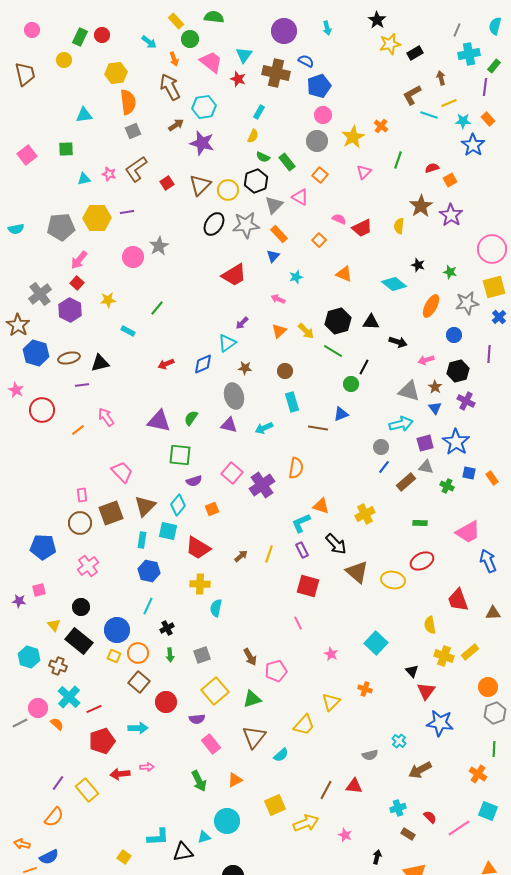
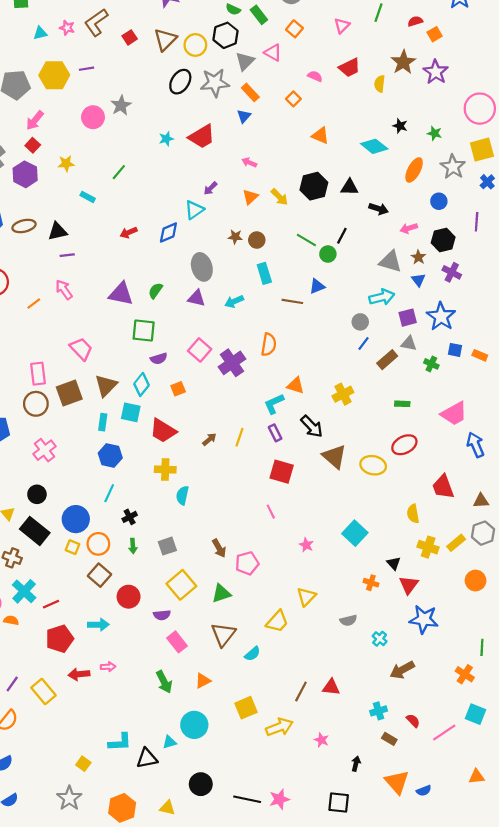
red trapezoid: (362, 228) -> (349, 68), moved
cyan star: (296, 277) -> (166, 139), moved
gray star: (467, 303) -> (453, 167), turned -30
green line: (333, 351) -> (306, 240), moved
brown star: (245, 368) -> (235, 237), moved
purple line: (82, 385) -> (67, 255), moved
orange rectangle: (492, 478) -> (480, 355), turned -32
pink rectangle: (82, 495) -> (38, 374), size x1.5
orange cross: (365, 689) -> (371, 583), moved
gray hexagon: (495, 713) -> (483, 533), moved
orange semicircle: (57, 724) -> (11, 620), turned -32
gray semicircle: (370, 755) -> (348, 620), moved

